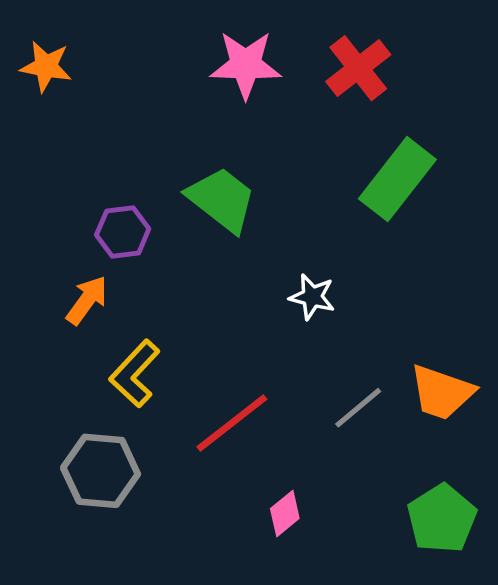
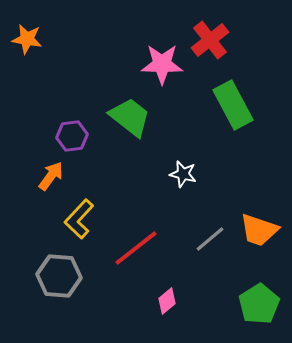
pink star: (246, 65) -> (162, 64), moved
green rectangle: (397, 179) -> (233, 105), turned -66

